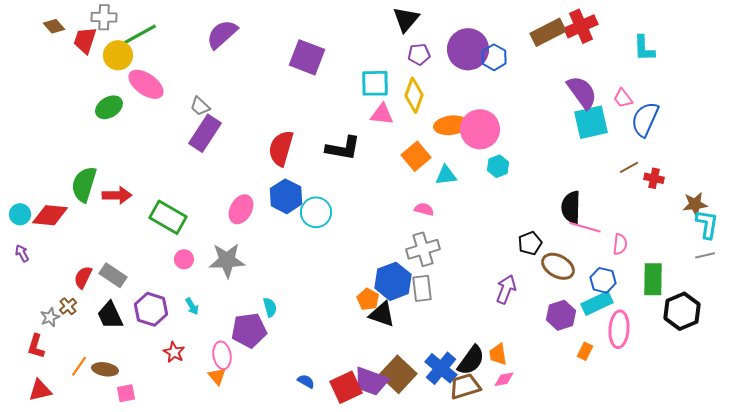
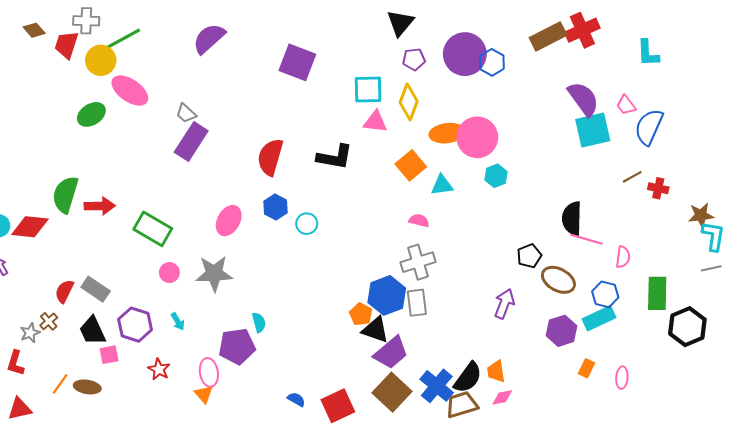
blue hexagon: (286, 196) -> (275, 207), size x0.7
cyan circle: (316, 212) -> (307, 224), size x0.7
pink ellipse: (619, 329) -> (622, 378), moved, size x0.6
purple trapezoid: (371, 381) -> (391, 353), moved, turned -60
pink square: (126, 393) -> (109, 355), moved

